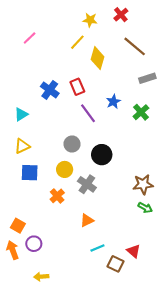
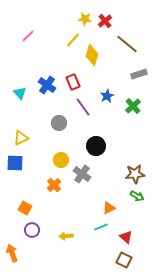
red cross: (121, 15) -> (105, 21), moved
cyan triangle: (21, 114) -> (20, 93), moved, turned -40
gray circle: (72, 144) -> (59, 123), moved
blue square: (30, 173) -> (15, 163), moved
orange triangle: (87, 220) -> (109, 208), moved
orange square: (18, 226) -> (25, 208), moved
cyan line: (97, 248) -> (101, 227), moved
orange arrow: (13, 250) -> (12, 253), moved
brown square: (115, 264) -> (124, 260), moved
yellow arrow: (41, 277) -> (66, 236), moved

